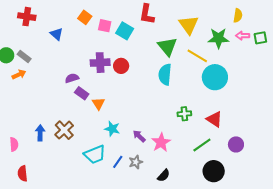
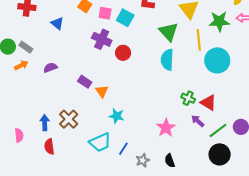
yellow line: (197, 56) -> (199, 40), turned 55
purple cross: (100, 63) -> (102, 39), moved, turned 30
purple semicircle: (72, 78) -> (50, 68), moved
green cross: (184, 114) -> (188, 98), turned 32
red triangle: (214, 119) -> (208, 103), moved
purple arrow: (139, 136) -> (198, 121), moved
green line: (202, 145) -> (218, 130), moved
gray star: (136, 162) -> (143, 160), moved
red semicircle: (23, 174) -> (49, 147), moved
black semicircle: (164, 175) -> (170, 161), turned 120

